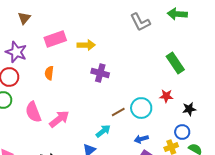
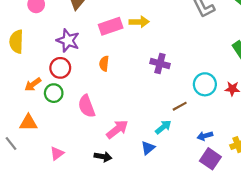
yellow arrow: (86, 45) -> (139, 22), moved
cyan circle: (141, 108) -> (205, 84), moved
pink arrow: (59, 119) -> (117, 129), moved

